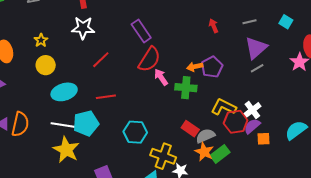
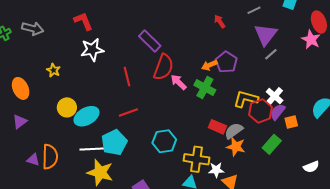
red line: (101, 60) -> (127, 77), moved, turned -48
yellow circle: (46, 65) -> (67, 107), moved
green cross: (186, 88) -> (205, 88), turned 35
green rectangle: (220, 154) -> (272, 144), moved

